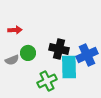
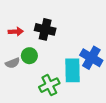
black cross: (59, 49) -> (45, 29), moved
blue cross: (87, 55) -> (91, 58), turned -35

